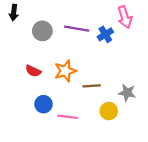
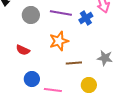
orange star: (65, 71) -> (59, 41), moved
gray star: (127, 93) -> (105, 58), moved

